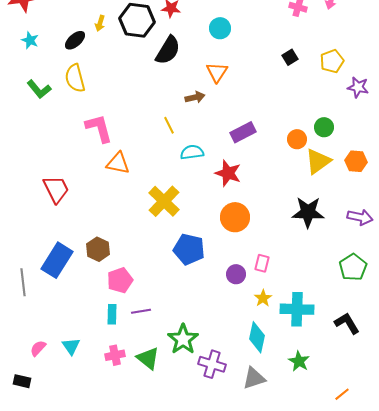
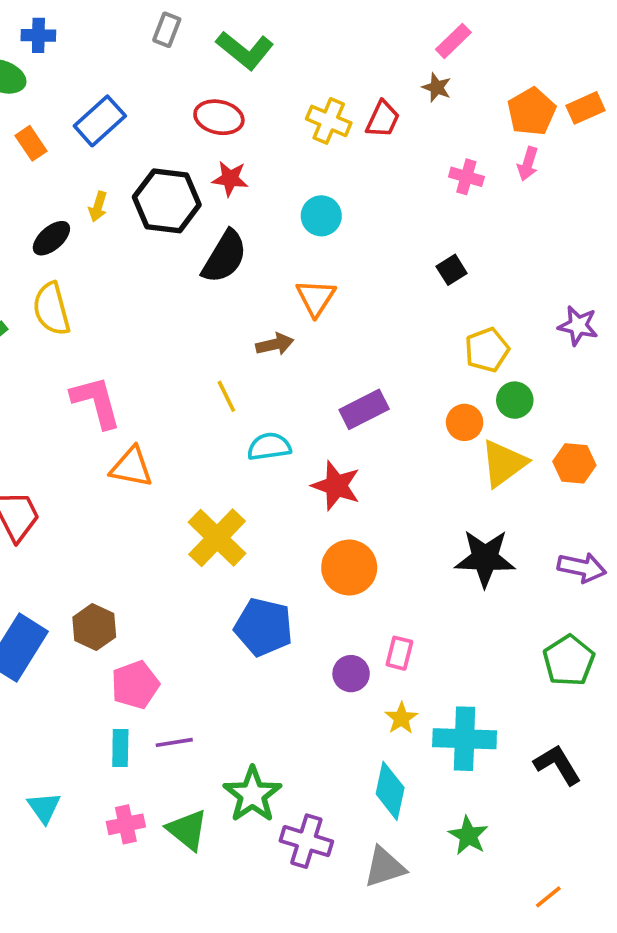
yellow pentagon: (332, 61) -> (487, 350), moved

